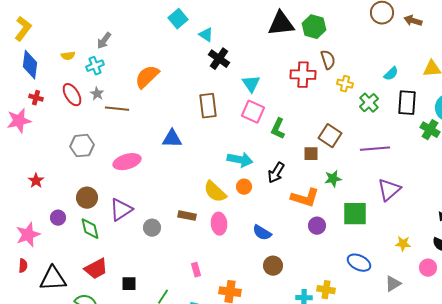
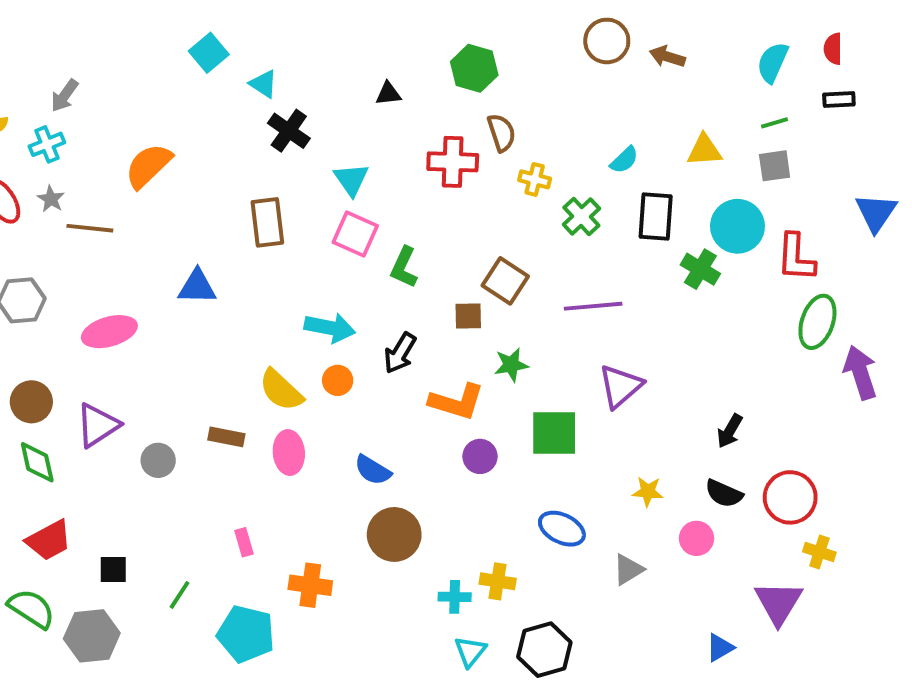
black triangle: (281, 24) -> (388, 94), moved, size x0.5
brown circle: (273, 266) -> (394, 534), size x1.4

